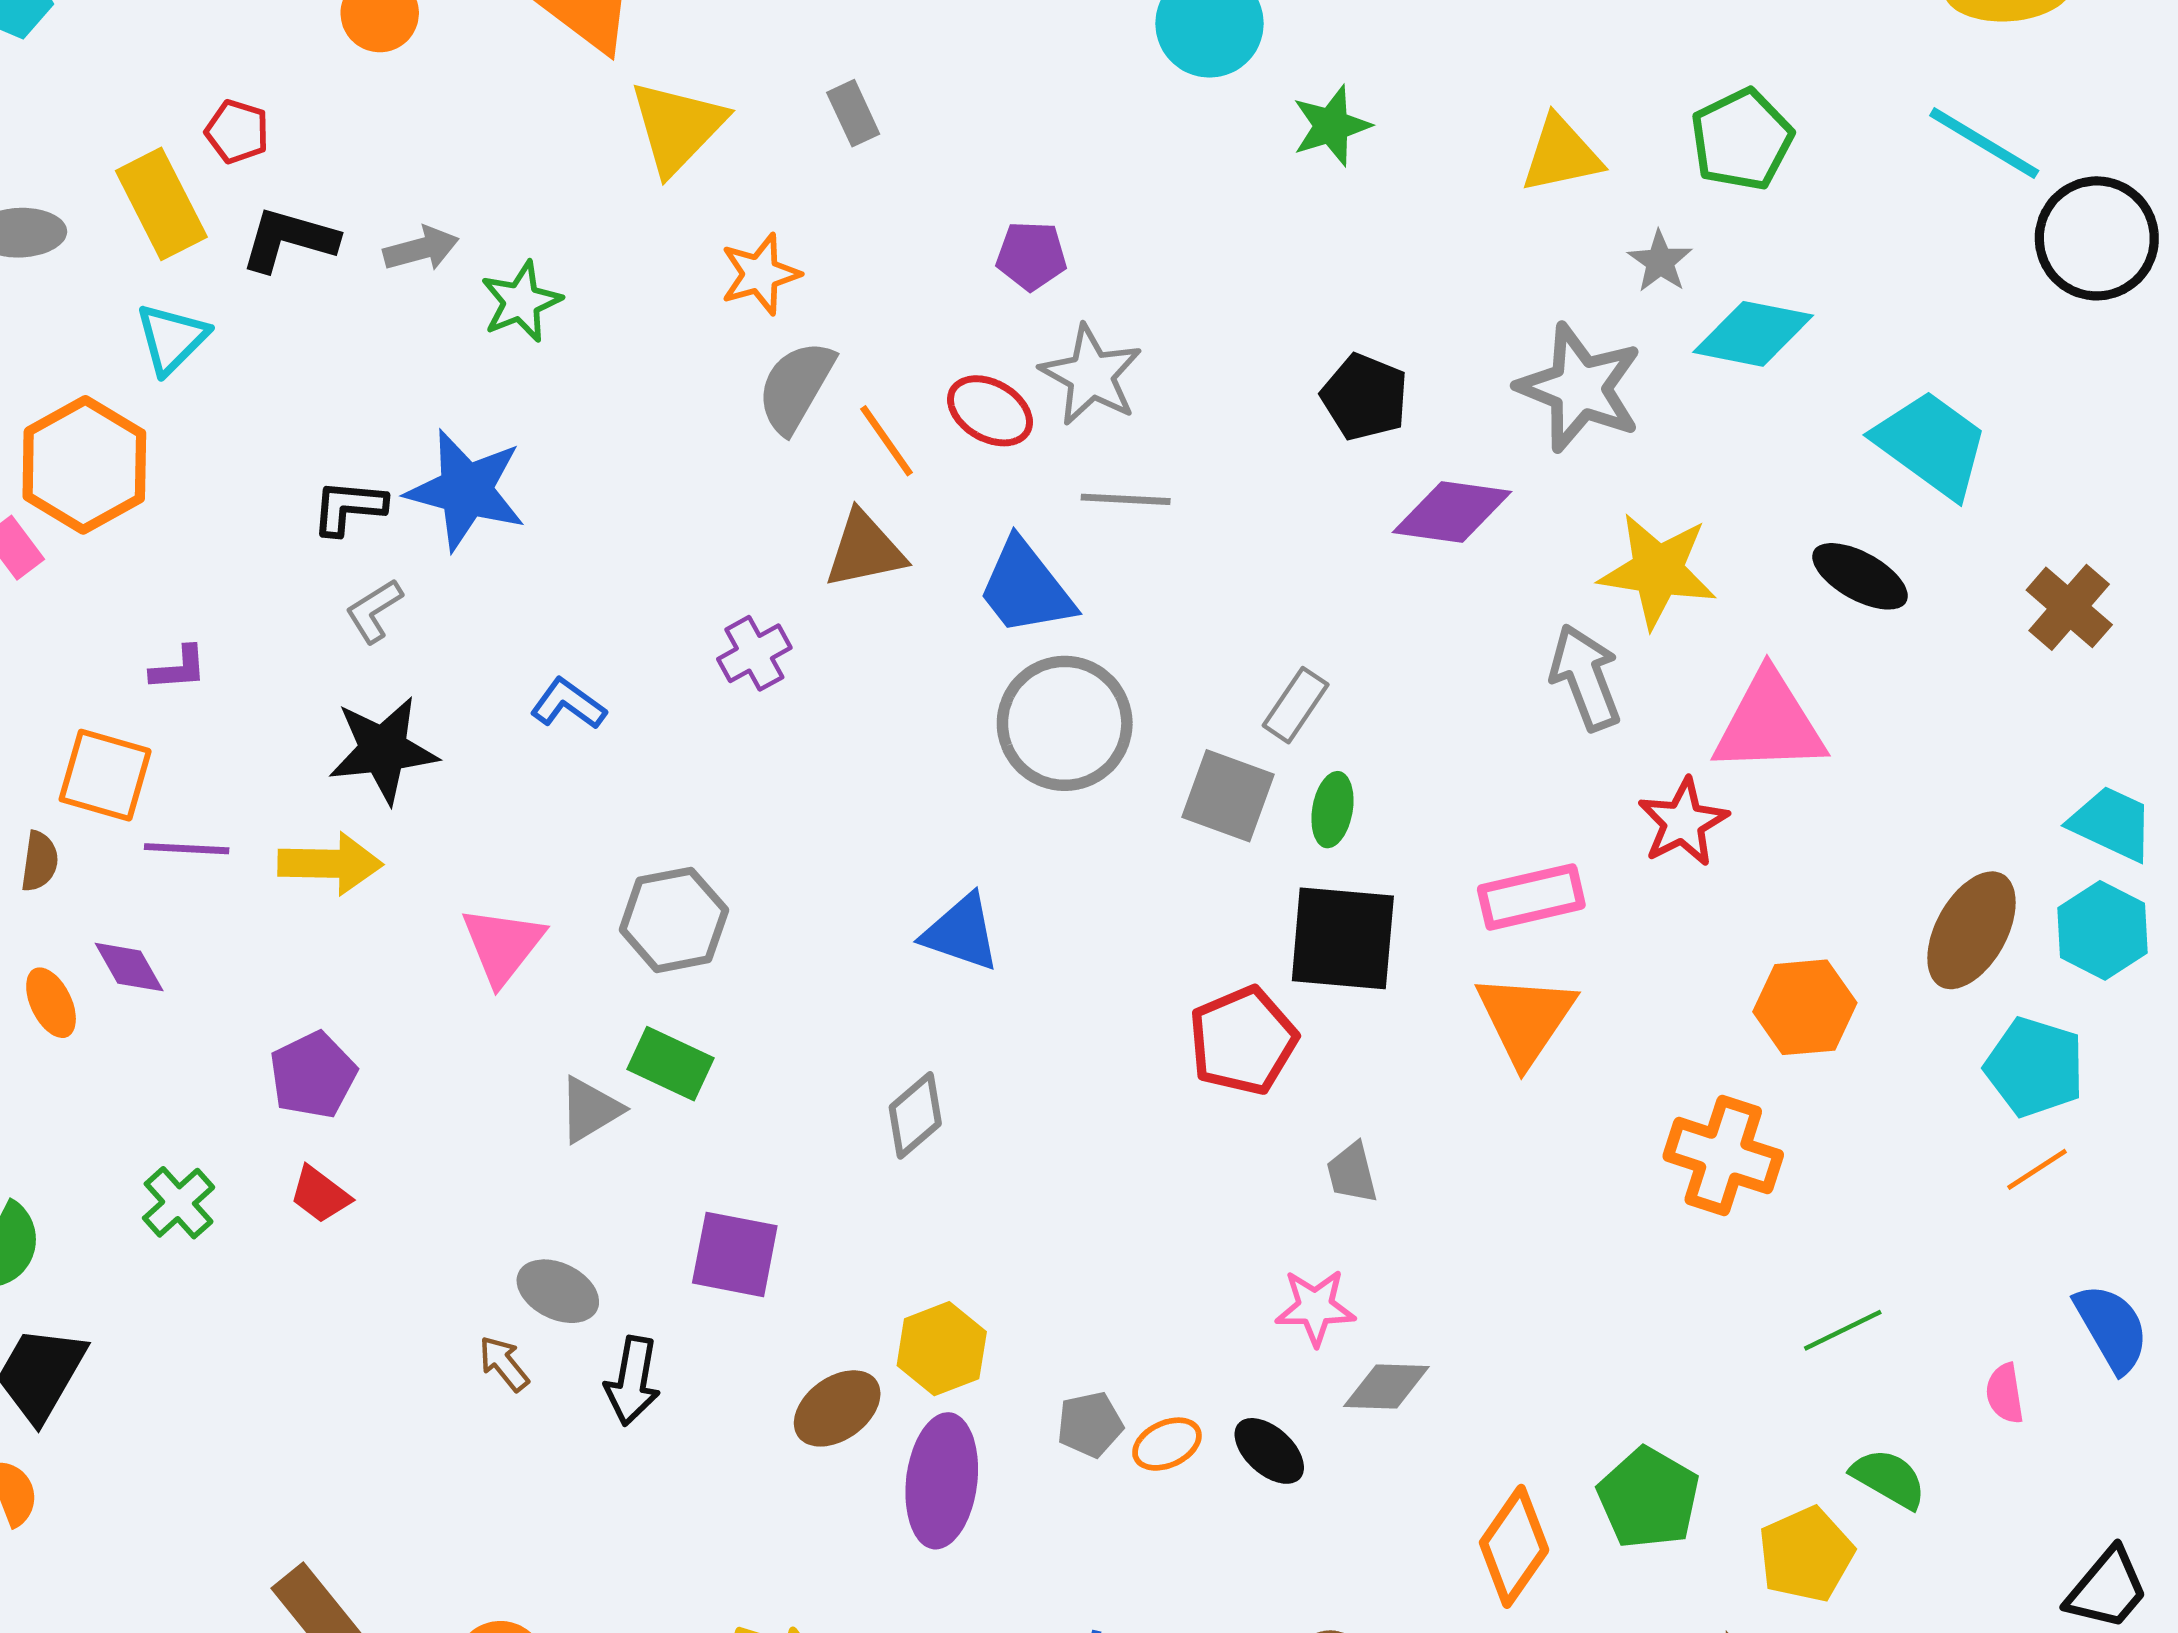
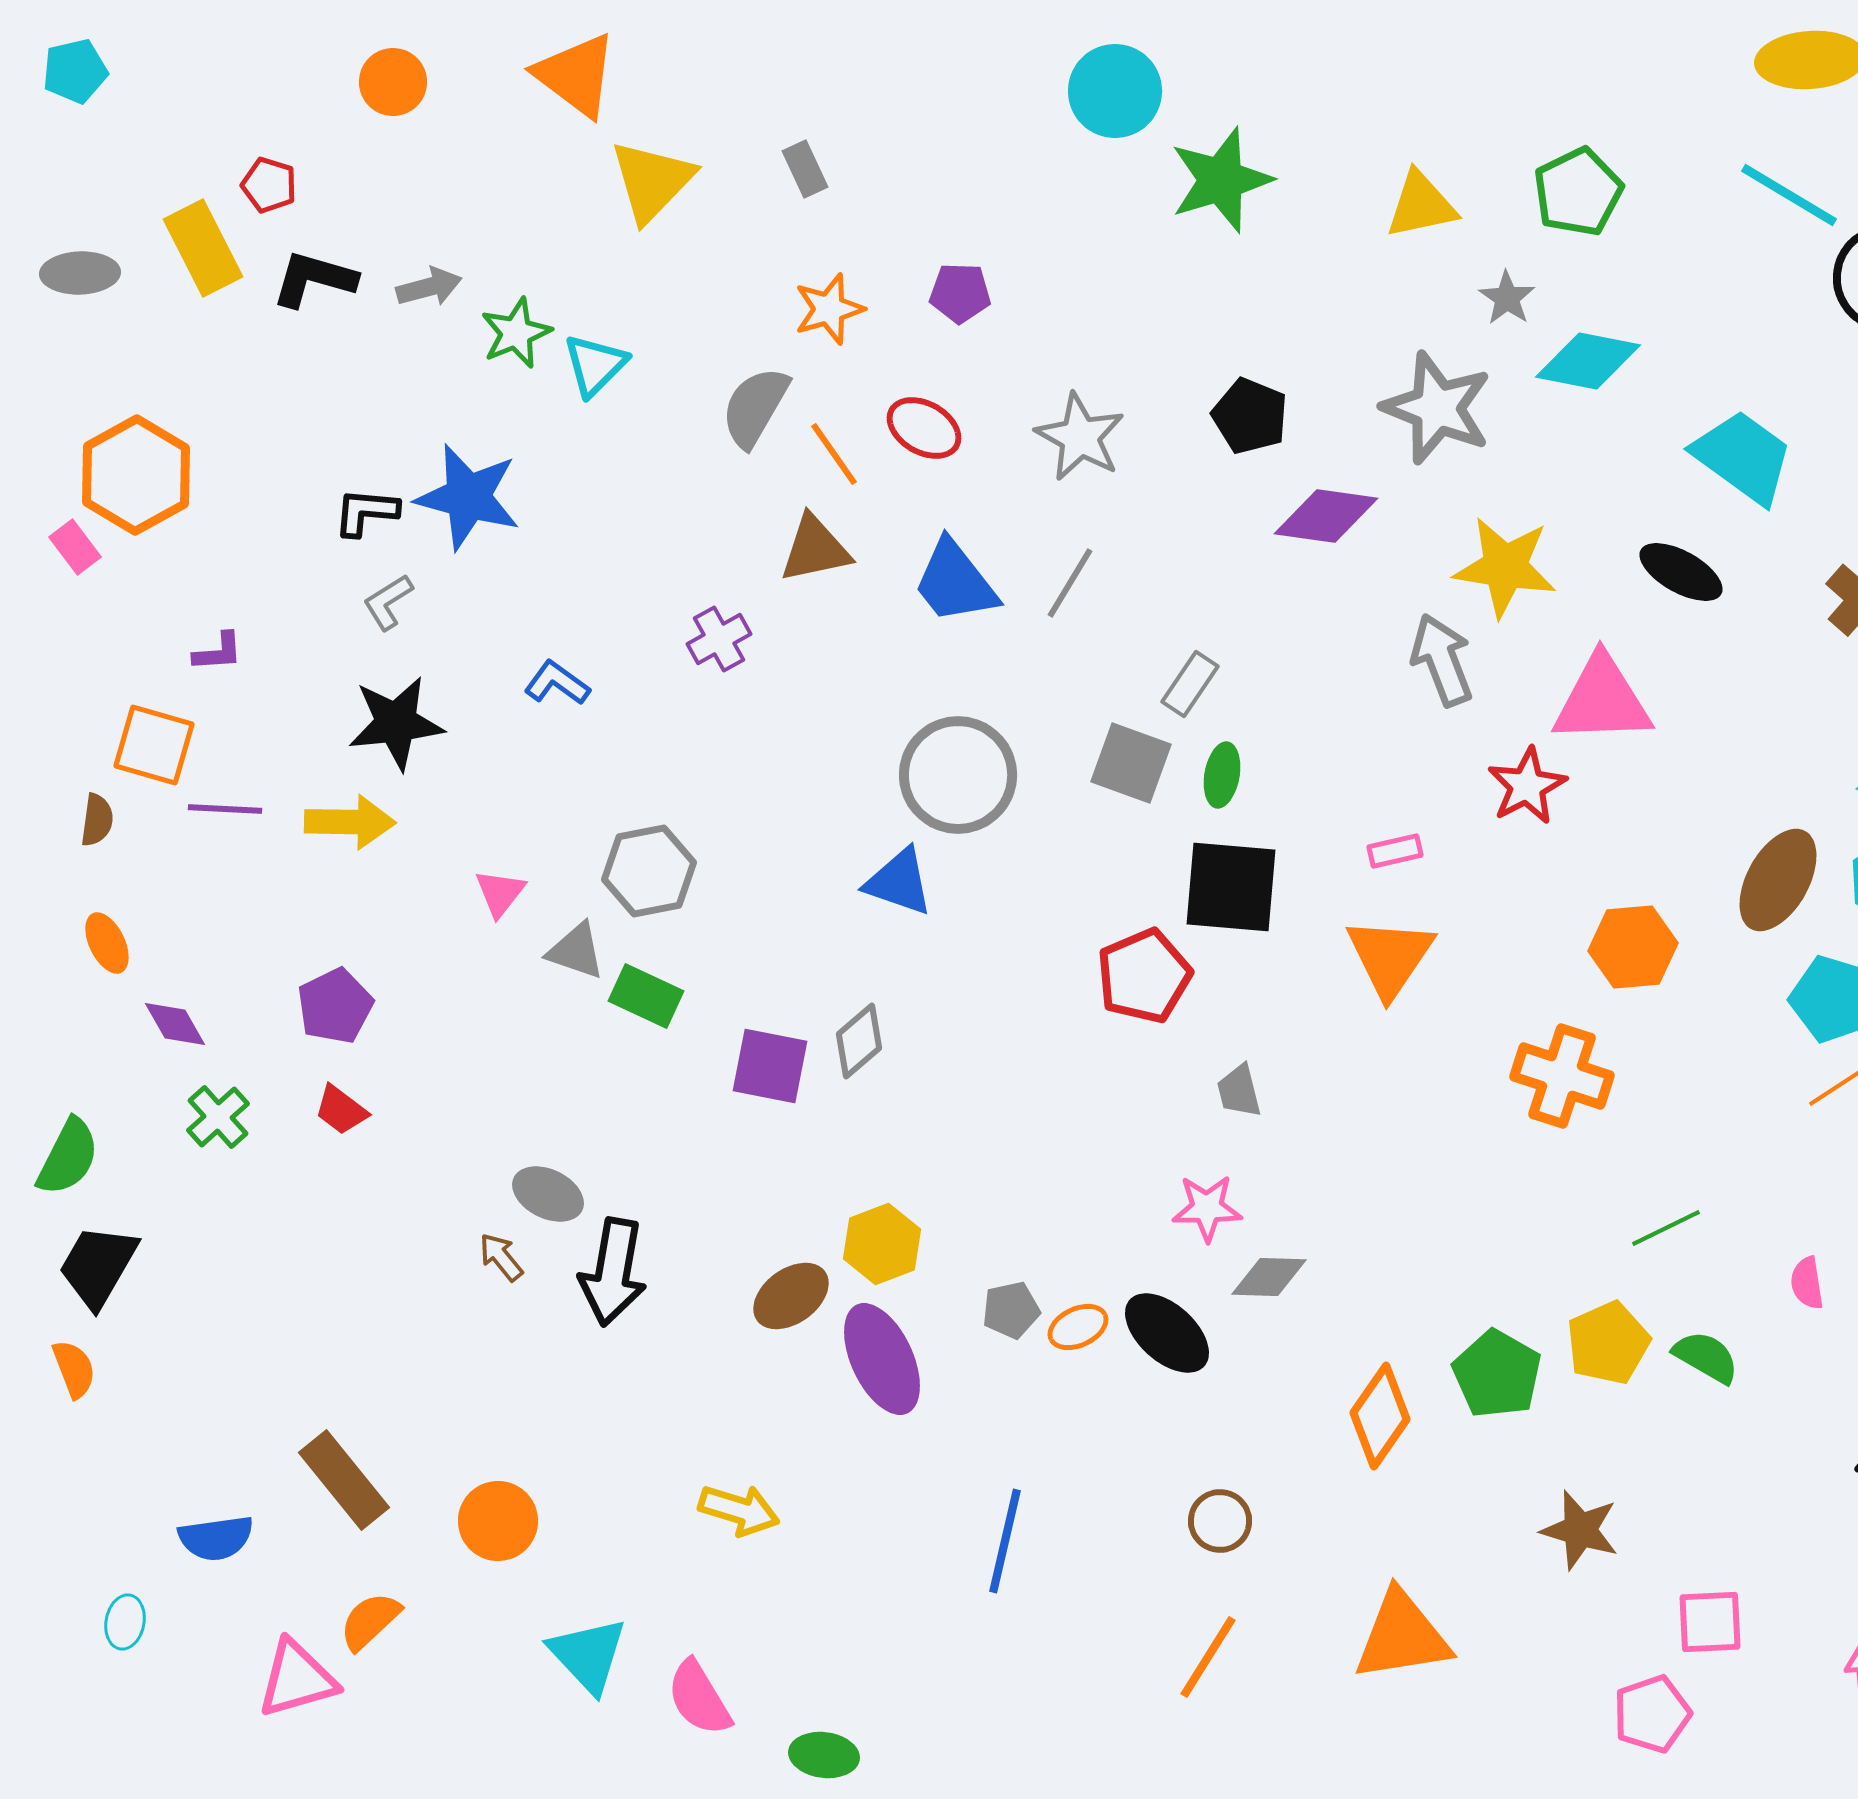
green star: (1331, 126) -> (1221, 180), size x1.5
orange star: (760, 274) -> (829, 309), moved
cyan triangle: (172, 338) -> (595, 365), moved
gray star: (1091, 375) -> (1080, 437), moved
gray line: (1126, 499) -> (1070, 583), moved, turned -62
gray circle: (1065, 723) -> (958, 775), moved
pink rectangle: (1531, 897) -> (1395, 851), size x0.6
pink triangle: (503, 945) -> (500, 893), size x0.7
purple diamond: (129, 967) -> (175, 1024), moved
gray triangle: (590, 1110) -> (576, 951), moved, turned 50
purple square: (735, 1254) -> (770, 1066), moved
black arrow: (633, 1381) -> (613, 1272), size x1.4
black ellipse: (1269, 1451) -> (1167, 1333), size x1.4
purple ellipse: (942, 1481) -> (882, 1359), turned -32
yellow pentagon: (1806, 1554) -> (1608, 1343), moved

